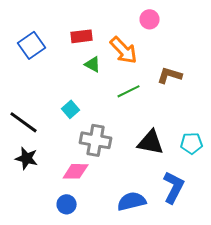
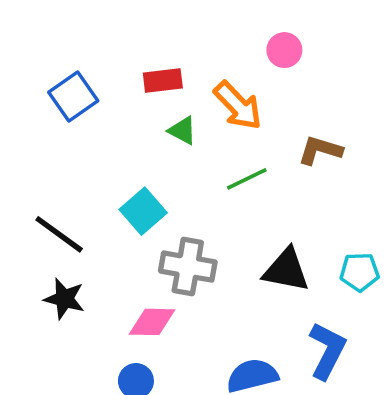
cyan square: (71, 109) -> (143, 211), size x1.4

